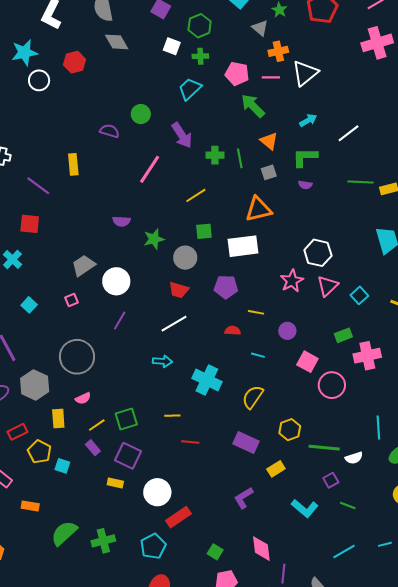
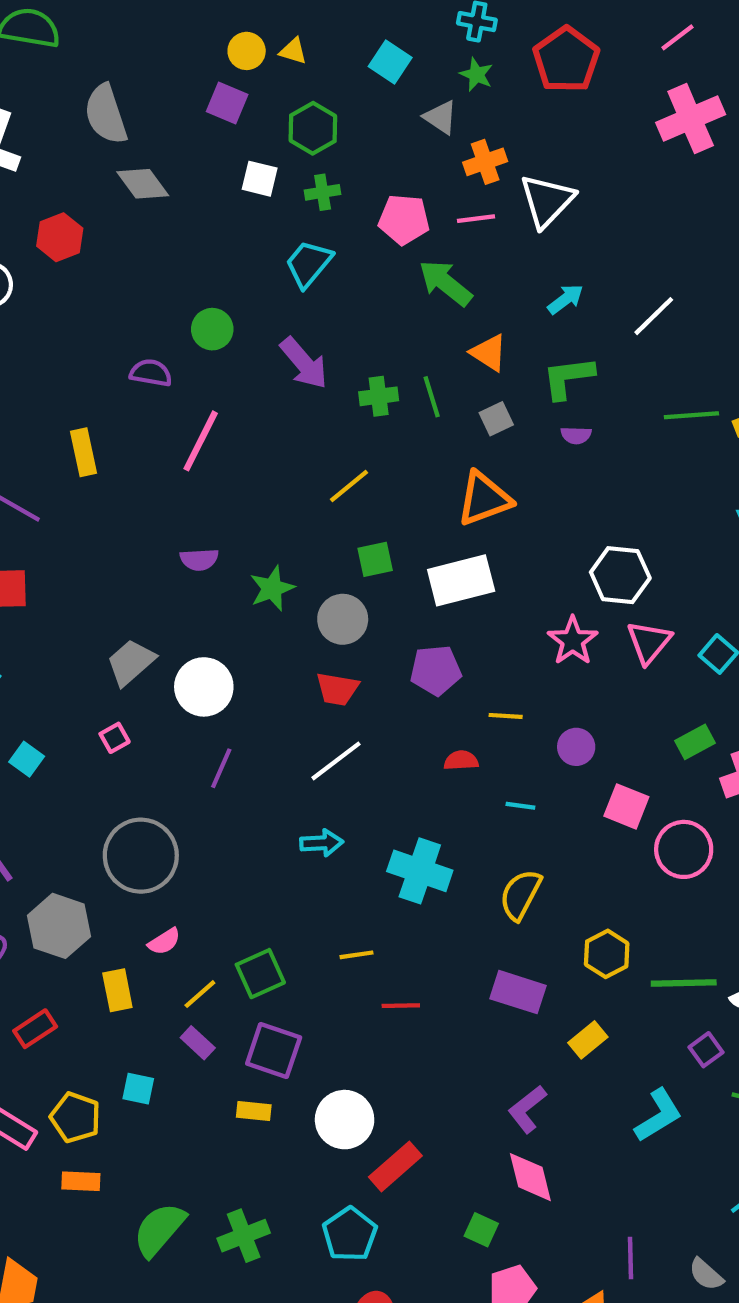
pink line: (150, 169) -> (201, 441), moved
yellow pentagon: (39, 452) -> (75, 1117), moved
cyan L-shape: (305, 508) -> (658, 1115), turned -64
pink diamond: (261, 549) -> (530, 1177), moved

